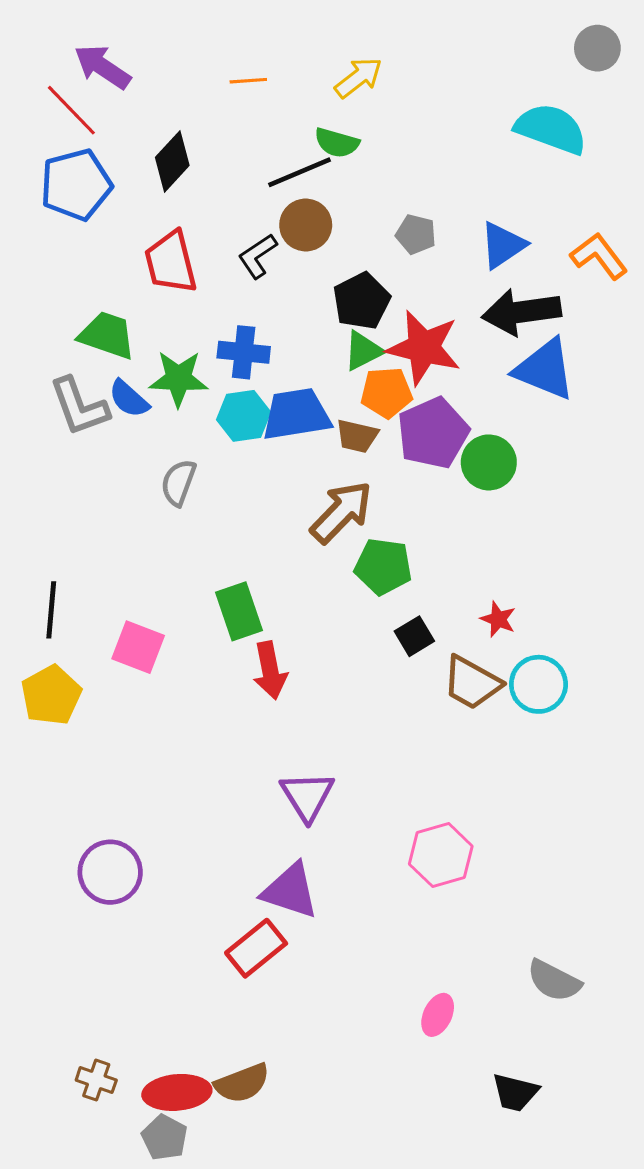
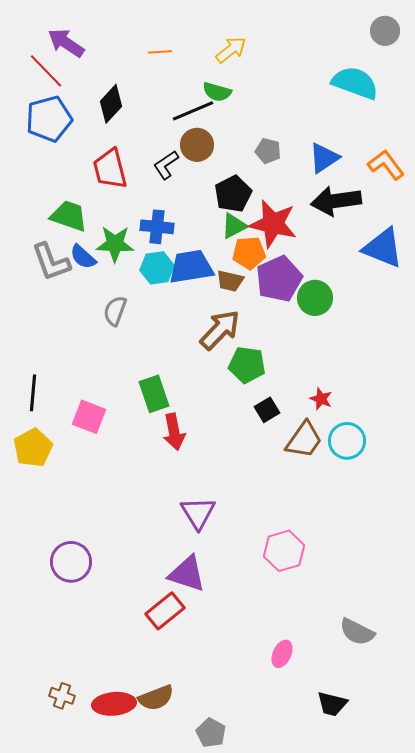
blue triangle: (545, 369) -> (383, 248), moved
brown trapezoid: (472, 683) -> (304, 440), turned -84
gray pentagon: (164, 1137) -> (211, 733), moved

